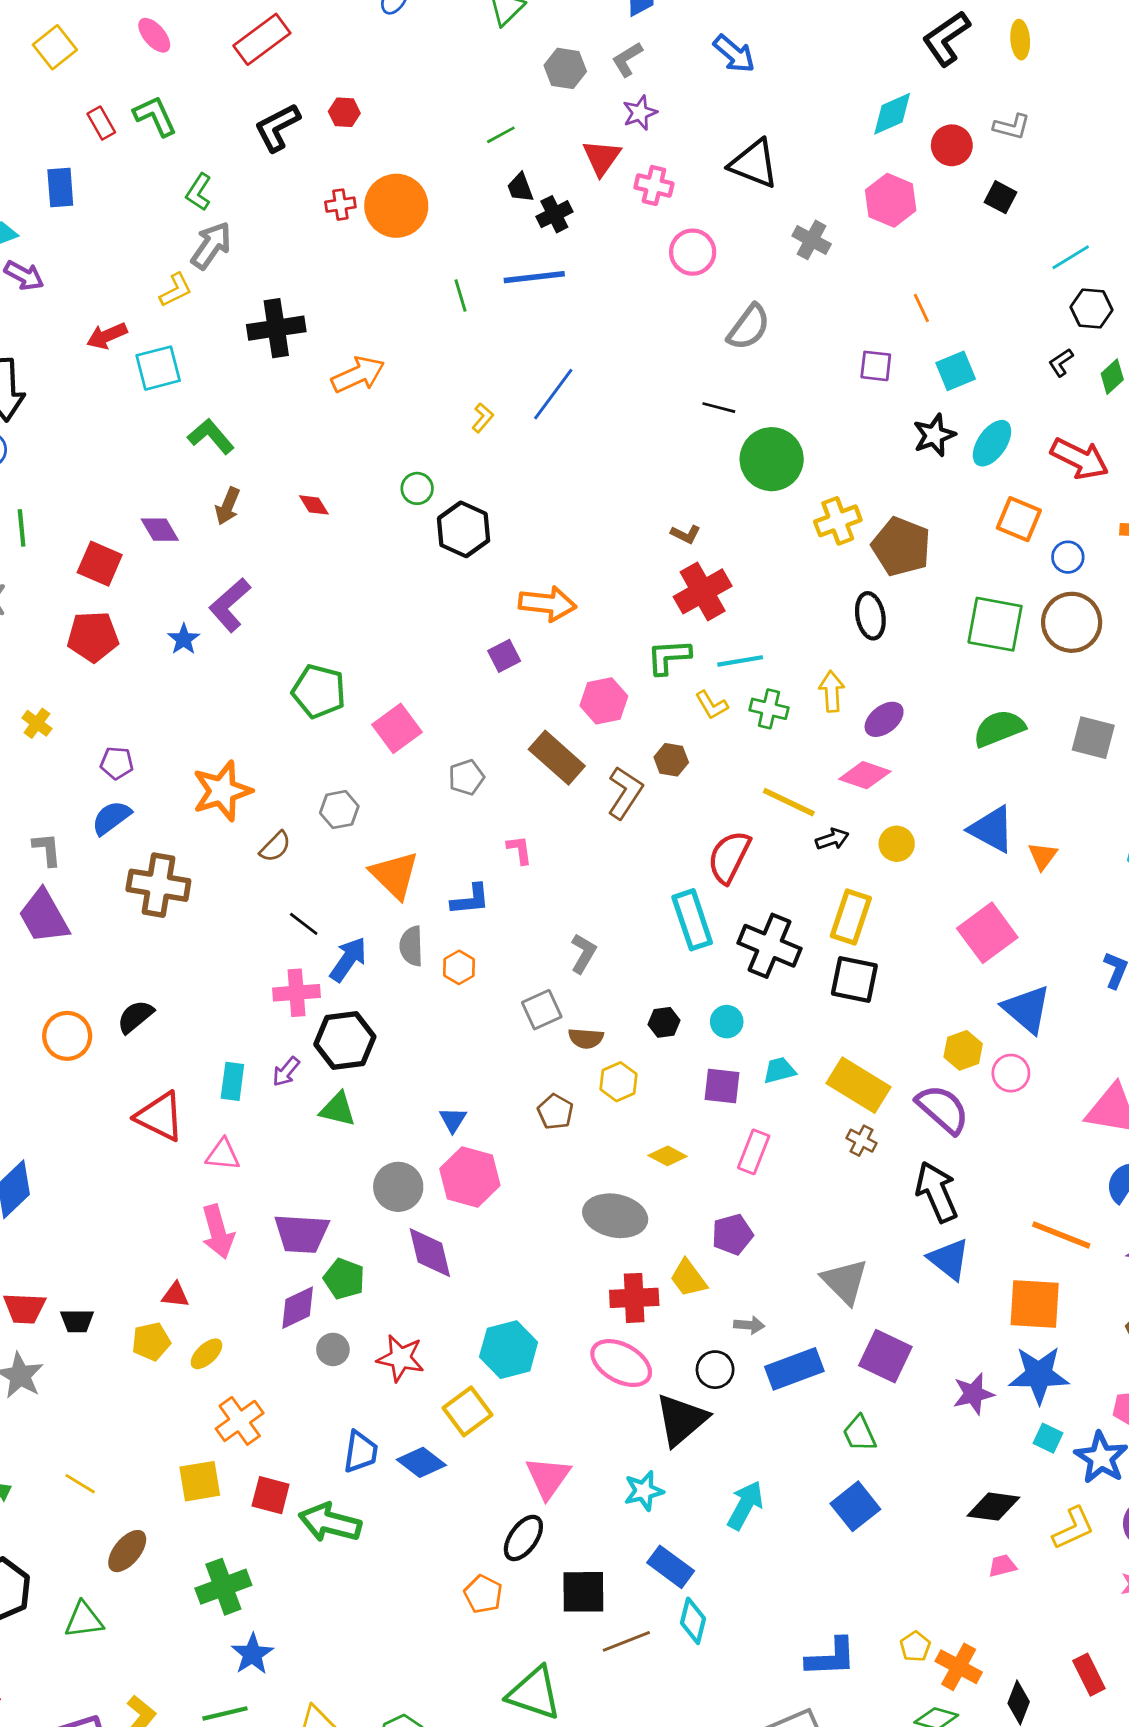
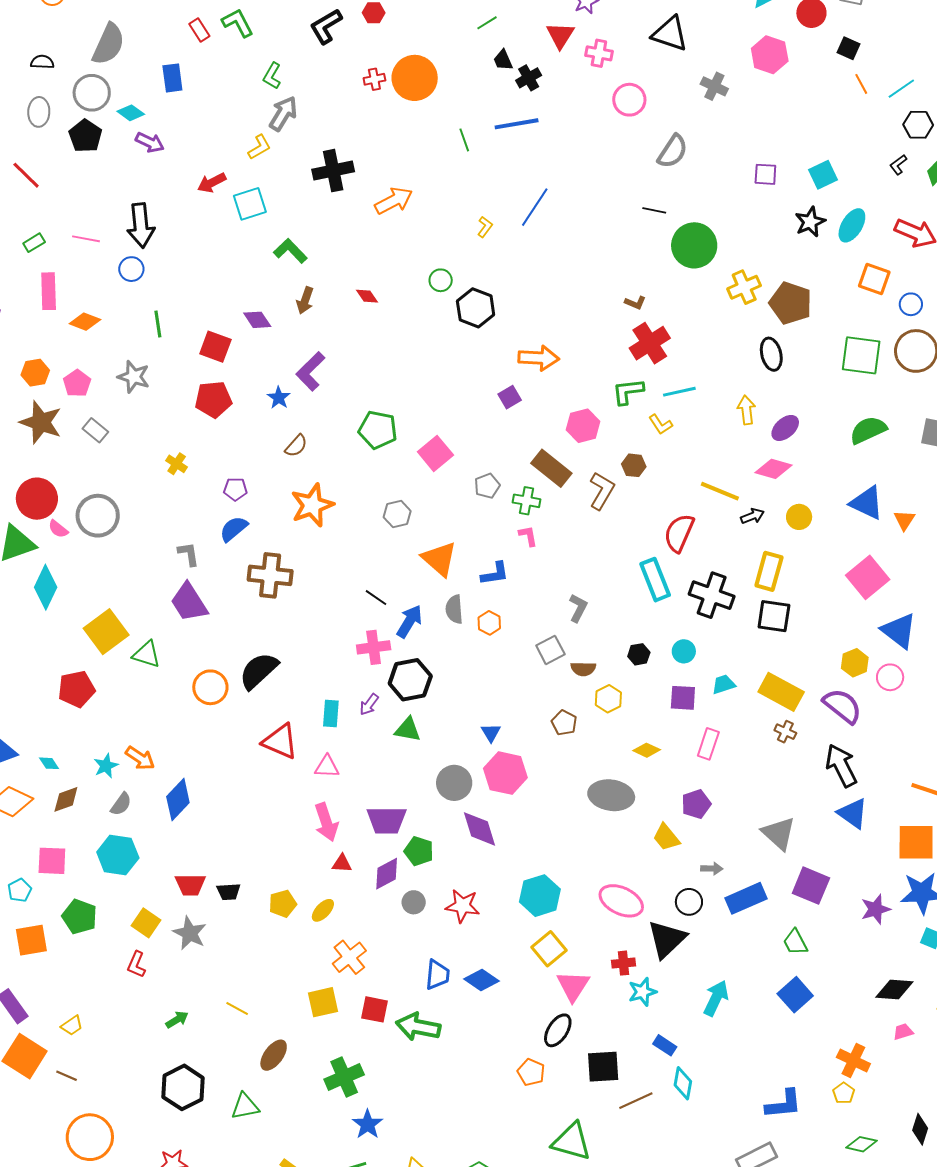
orange line: (921, 308) -> (861, 84), moved
green cross: (769, 709) -> (527, 501), moved
brown semicircle: (275, 847) -> (296, 446), moved
black semicircle: (135, 1017) -> (259, 671), size x1.5
red triangle: (175, 1295) -> (342, 863), moved
red cross: (634, 1298) -> (624, 963), moved, size x0.7
yellow square: (467, 1411) -> (549, 949), moved
blue rectangle: (671, 1567) -> (665, 1045), size x0.7
orange cross: (959, 1667) -> (853, 1061), moved

